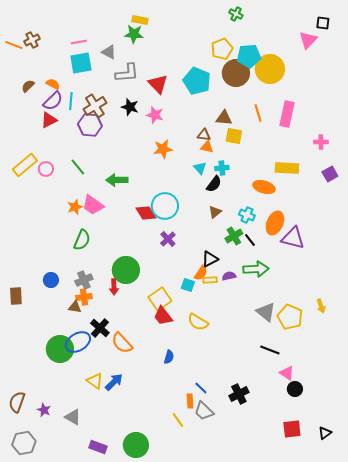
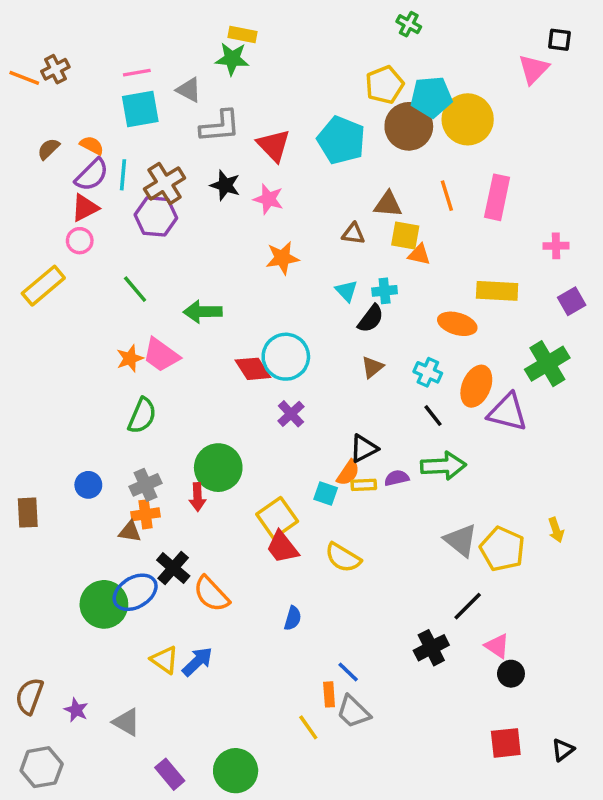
orange triangle: (207, 147) -> (419, 255), moved
pink circle: (46, 169) -> (80, 241), moved
green cross: (234, 236) -> (547, 364), moved, size x1.4
black line: (270, 350) -> (468, 606), turned -66
black cross: (239, 394) -> (431, 648), moved
purple rectangle: (98, 447) -> (170, 774), turned 30

